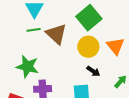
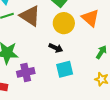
black arrow: (93, 71) -> (56, 48), moved

